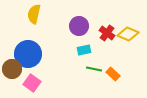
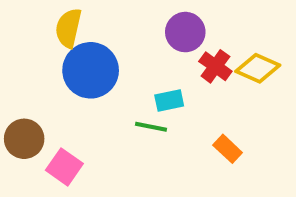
purple circle: (79, 26) -> (185, 32), moved
blue circle: (28, 54) -> (91, 70), moved
green line: (94, 69) -> (151, 127), moved

